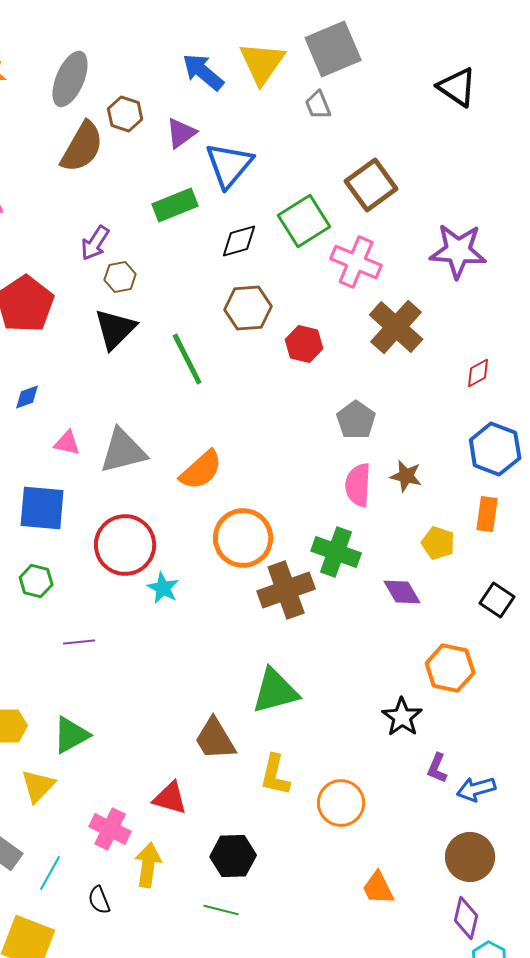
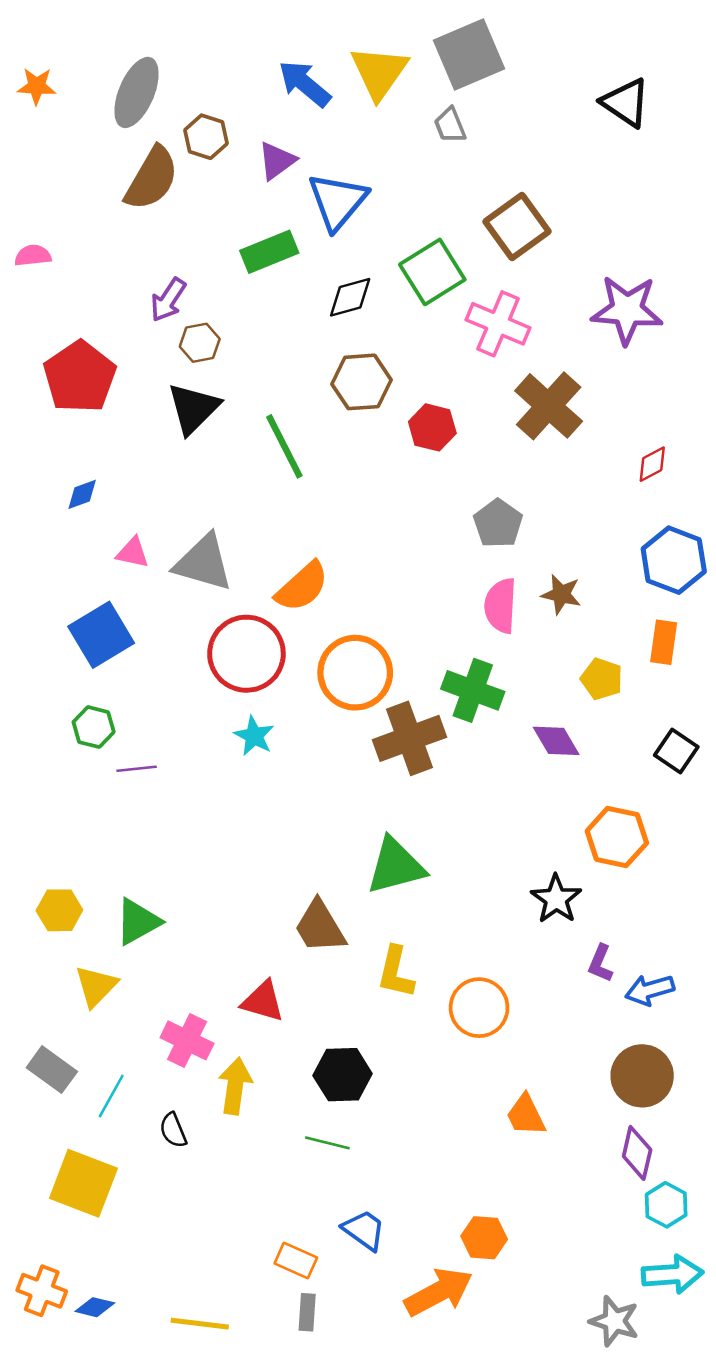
gray triangle: (123, 451) -> (204, 563), turned 30
blue square: (42, 508) -> (101, 635), turned -36
red circle: (125, 545) -> (246, 654), moved
purple line: (79, 642) -> (137, 769), moved

